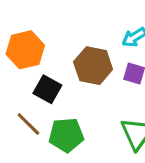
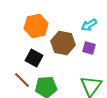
orange hexagon: (25, 50) -> (36, 26), moved

